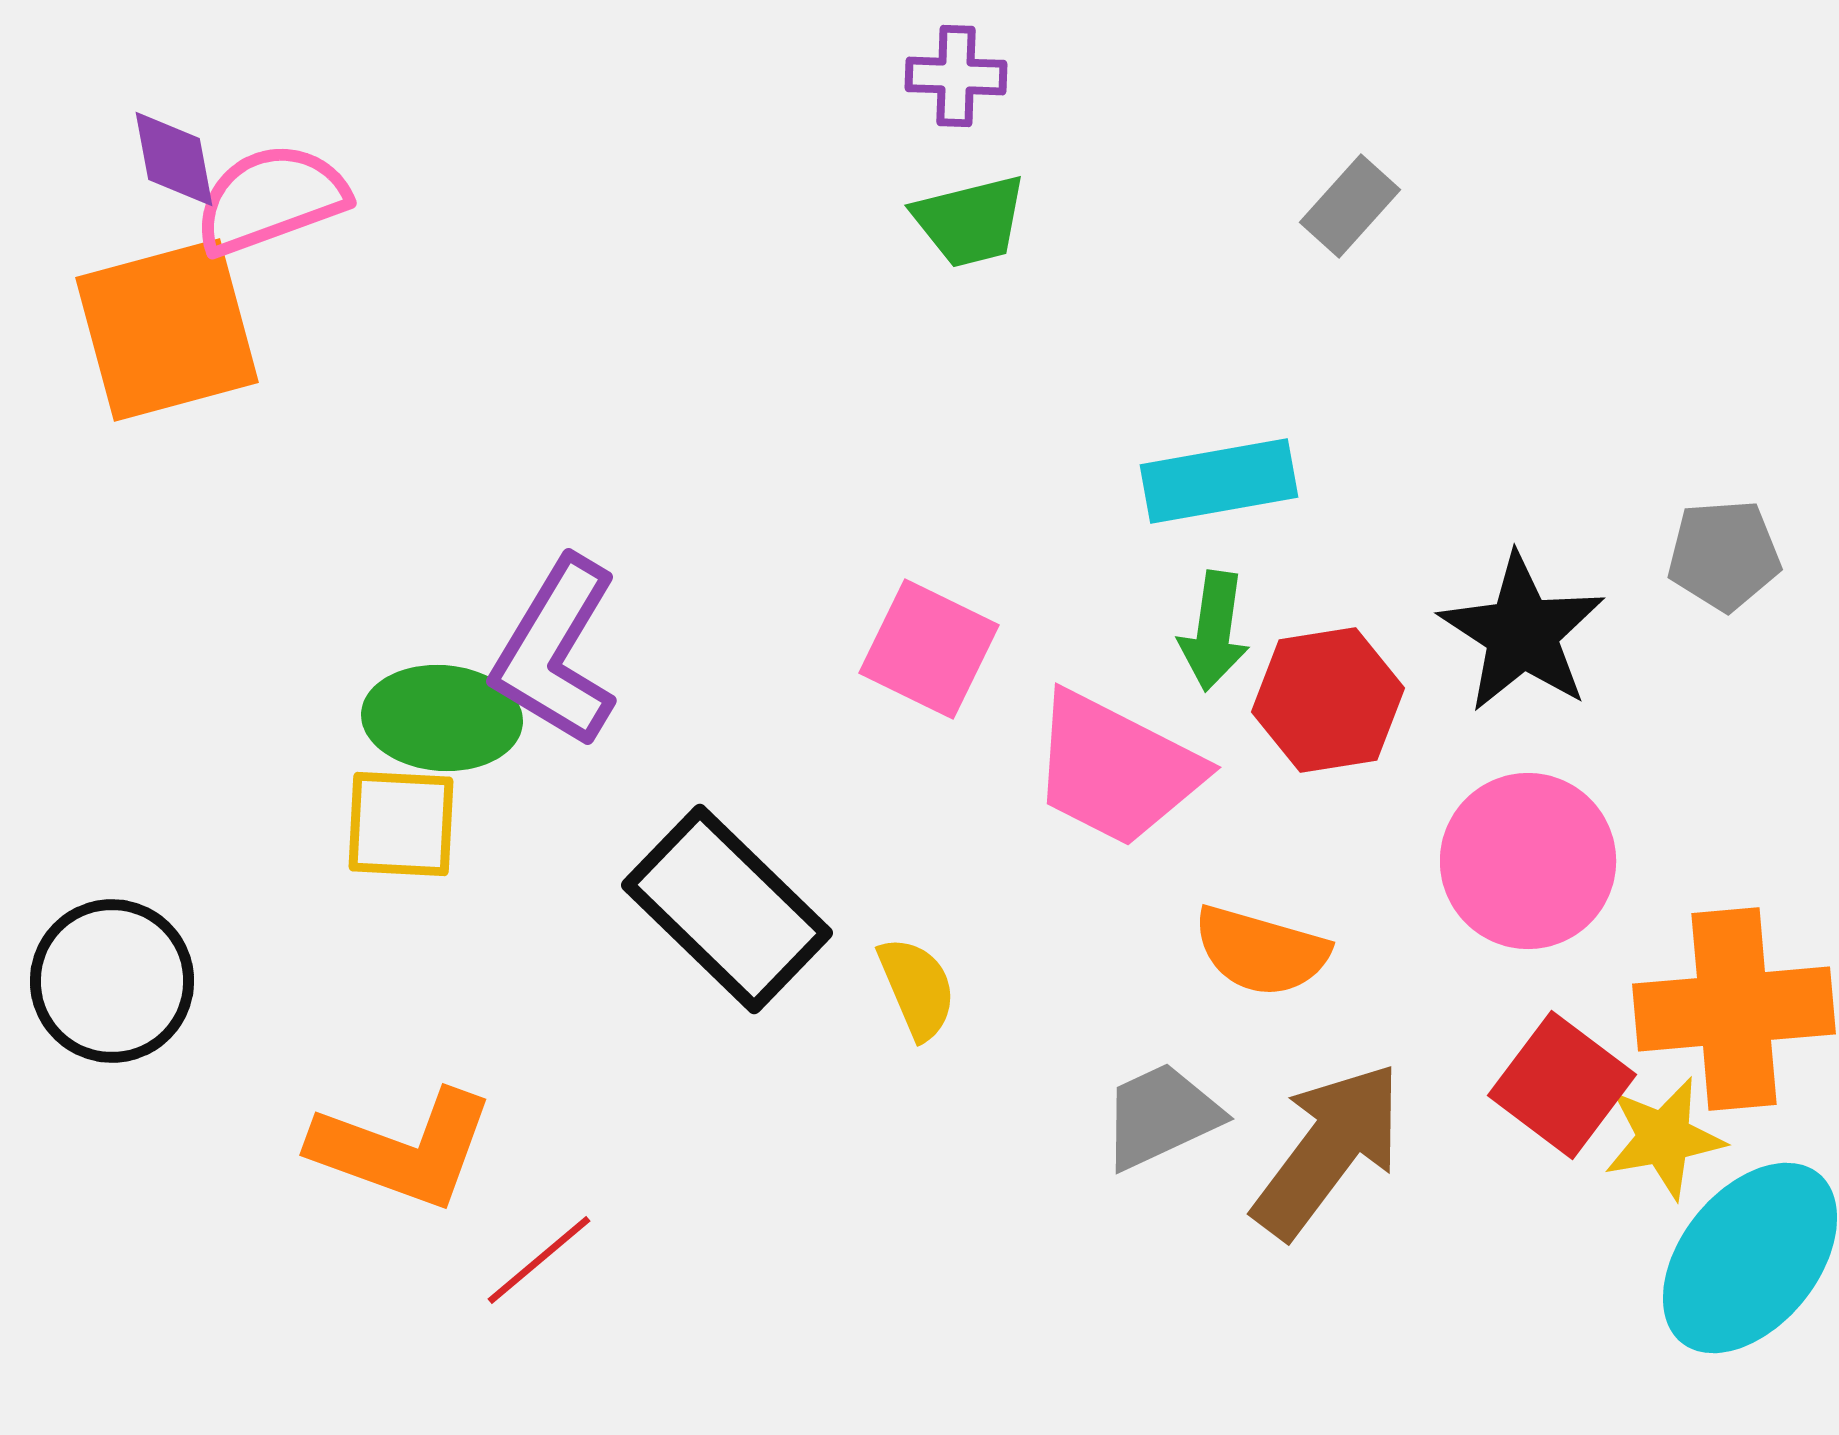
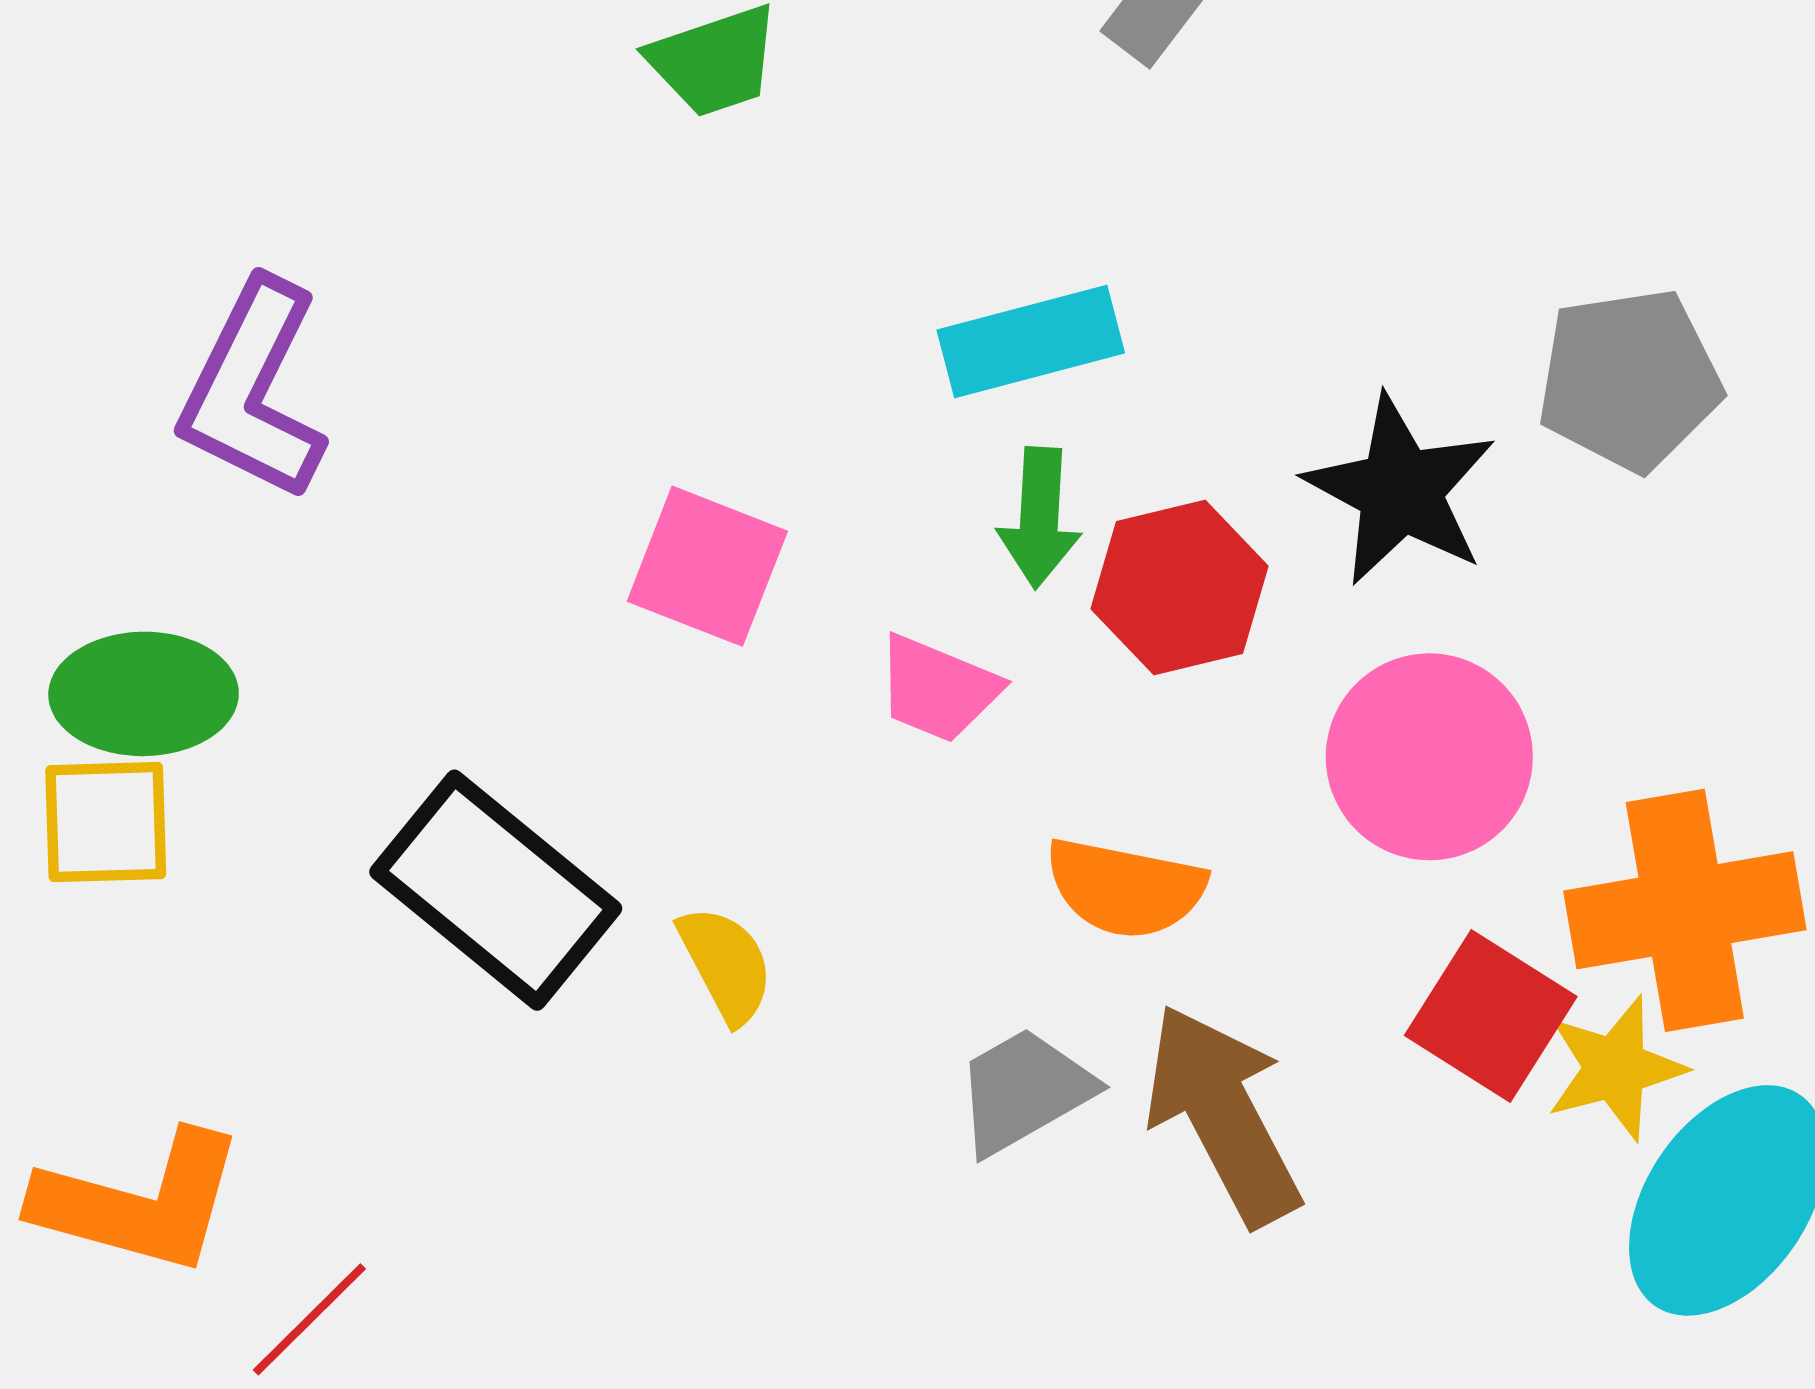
gray pentagon: (1724, 555) -> (1629, 380), size x1.4
purple L-shape: (556, 652) -> (253, 390), moved
pink trapezoid: (1116, 769) -> (938, 689), size x0.6
brown arrow: (1328, 1150) -> (1223, 1115), turned -60

